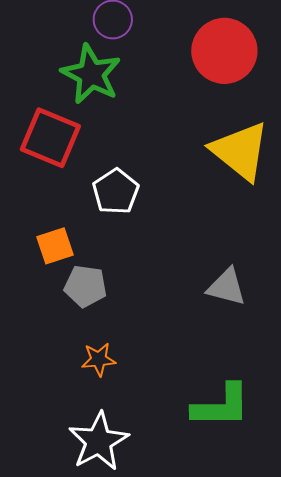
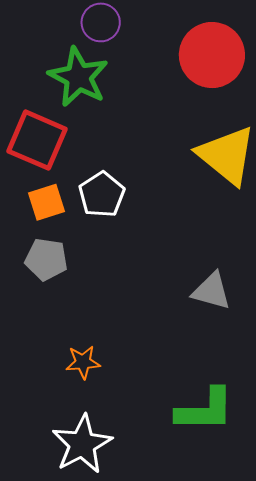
orange square: (55, 246) -> (47, 202), moved
gray pentagon: (86, 286) -> (46, 259), moved

